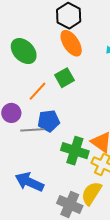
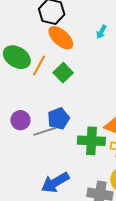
orange line: (37, 91) -> (39, 66), moved
blue arrow: (29, 182) -> (55, 182), turned -40

